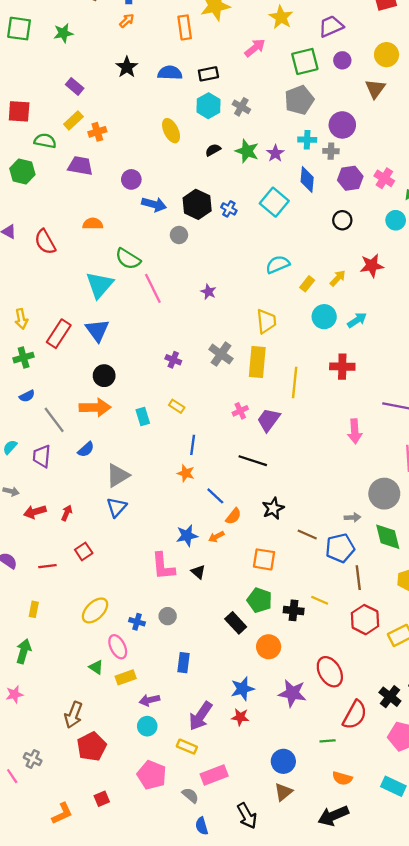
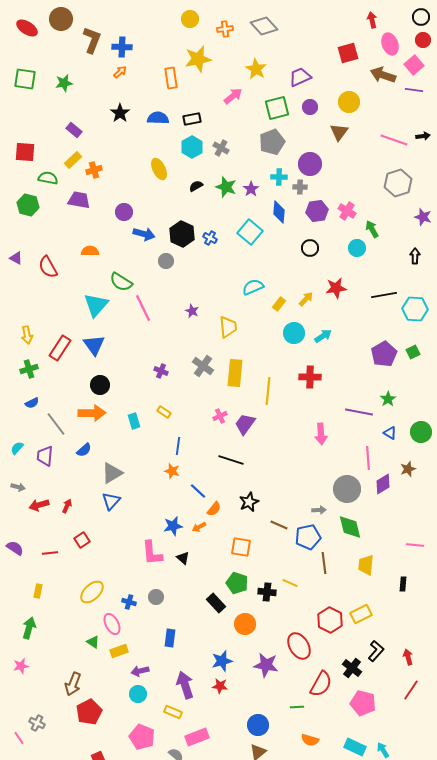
yellow trapezoid: (266, 321) -> (228, 327), moved
red hexagon: (365, 620) -> (330, 620), moved
purple arrow: (201, 716) -> (185, 685), turned 128

